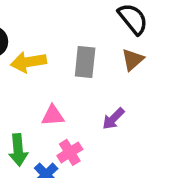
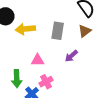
purple arrow: (113, 119) -> (71, 56), moved

